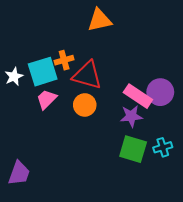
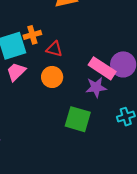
red triangle: (87, 75) -> (54, 49), size x0.6
green square: (133, 149) -> (78, 119), moved

